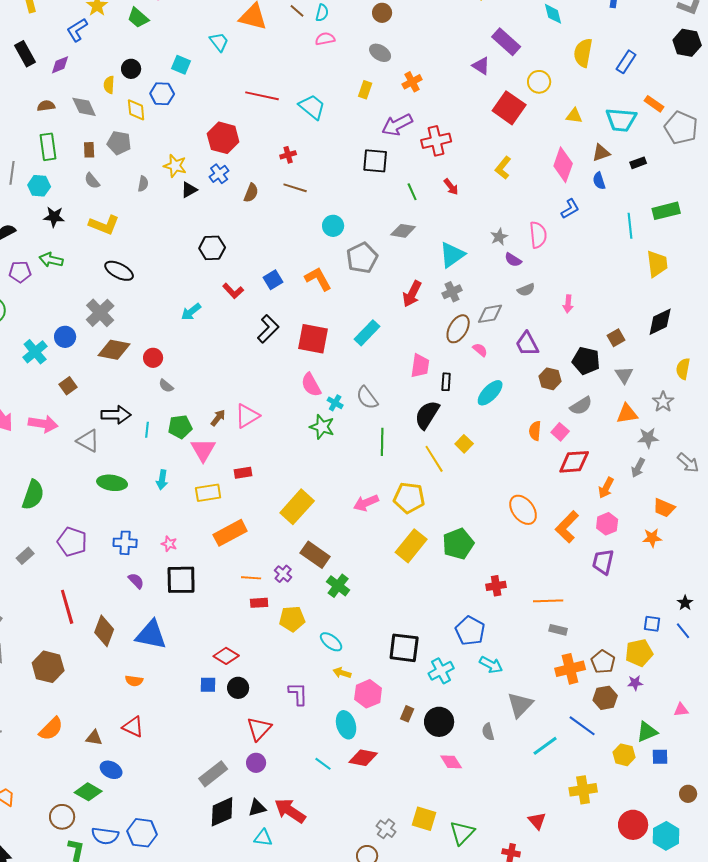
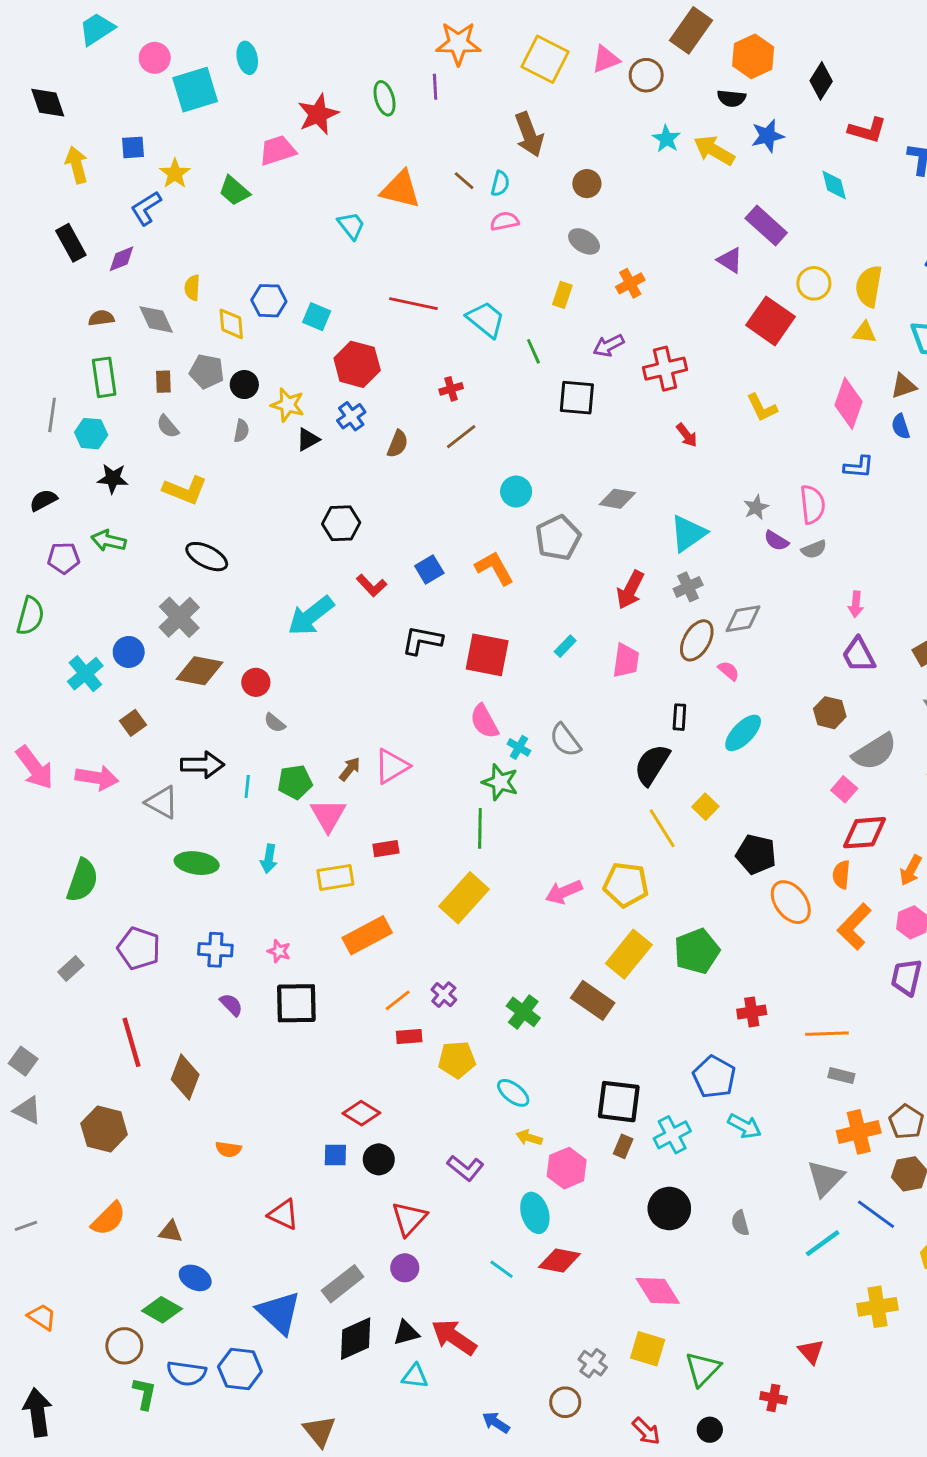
yellow semicircle: (583, 53) -> (869, 286), moved
cyan square: (181, 65) -> (317, 317), moved
black circle: (131, 69) -> (244, 385), moved
purple arrow: (397, 125) -> (609, 346), size x0.7
yellow L-shape: (503, 168) -> (762, 408), turned -65
brown line: (295, 188) -> (461, 437), turned -55
green line: (412, 192) -> (533, 351), moved
blue L-shape: (570, 209) -> (859, 467), turned 35
gray semicircle: (526, 290) -> (814, 549), moved
cyan arrow: (191, 312) -> (311, 616), size x1.6
black L-shape: (268, 329) -> (422, 640), turned -124
cyan rectangle: (367, 333) -> (565, 646), size x0.6
purple trapezoid: (527, 344) -> (859, 655), moved
black pentagon: (586, 361) -> (756, 854), moved
pink trapezoid: (420, 366) -> (626, 661), moved
gray semicircle: (581, 406) -> (875, 752), size x1.4
orange semicircle: (535, 431) -> (841, 875), moved
green line: (382, 442) -> (480, 828), moved
brown rectangle: (315, 555) -> (593, 1000), moved
orange line: (251, 578) -> (398, 1000), turned -42
blue triangle: (151, 635) -> (279, 1313), moved, turned 32
purple L-shape: (298, 694) -> (465, 1168), turned 130
gray triangle: (520, 705) -> (825, 1178), moved
brown rectangle: (407, 714) -> (623, 1146), moved
red triangle: (133, 727) -> (283, 1214), moved
pink diamond: (451, 762) -> (658, 1291), moved, size x1.4

